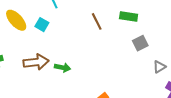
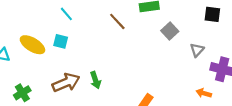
green arrow: (63, 67) -> (96, 80), turned 77

